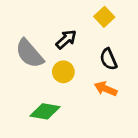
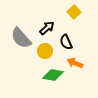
black semicircle: (108, 59) -> (66, 42), moved
green diamond: (45, 111) -> (53, 75), moved

